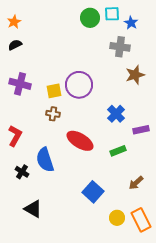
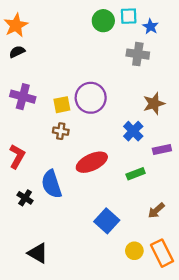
orange star: (14, 22) -> (16, 25), size x1.5
brown star: (135, 75) -> (154, 104), moved
red ellipse: (80, 141) -> (92, 162), turned -56
black triangle: (33, 209) -> (38, 253), moved

